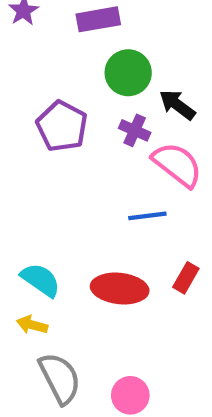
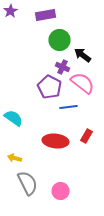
purple pentagon: (62, 126) -> (50, 87), moved
cyan semicircle: (41, 280) -> (14, 118), moved

